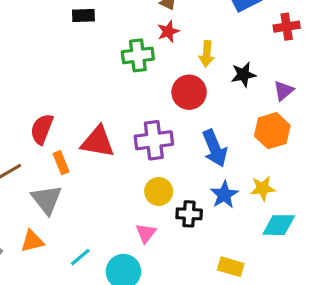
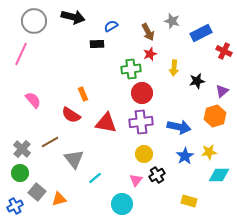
red cross: (287, 27) -> (224, 51), turned 35
red circle: (189, 92) -> (142, 93), moved
red semicircle: (42, 129) -> (71, 115), turned -78
blue arrow: (215, 148) -> (179, 127), turned -55
orange rectangle: (61, 163) -> (83, 94), moved
black cross: (189, 214) -> (157, 175), moved, turned -35
orange triangle: (32, 241) -> (59, 199), moved
cyan line: (80, 257) -> (95, 178), moved

